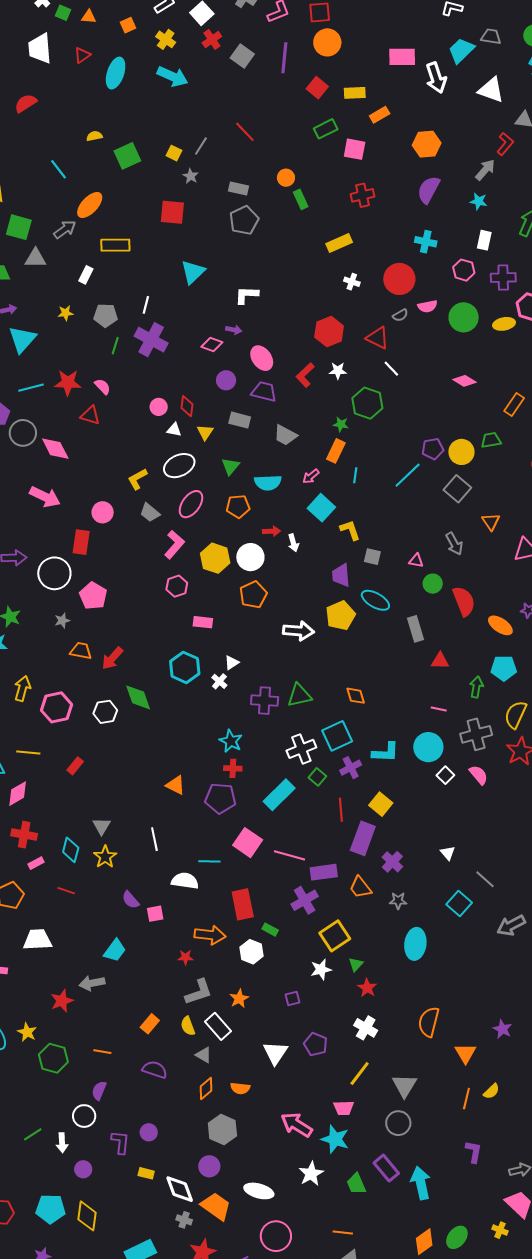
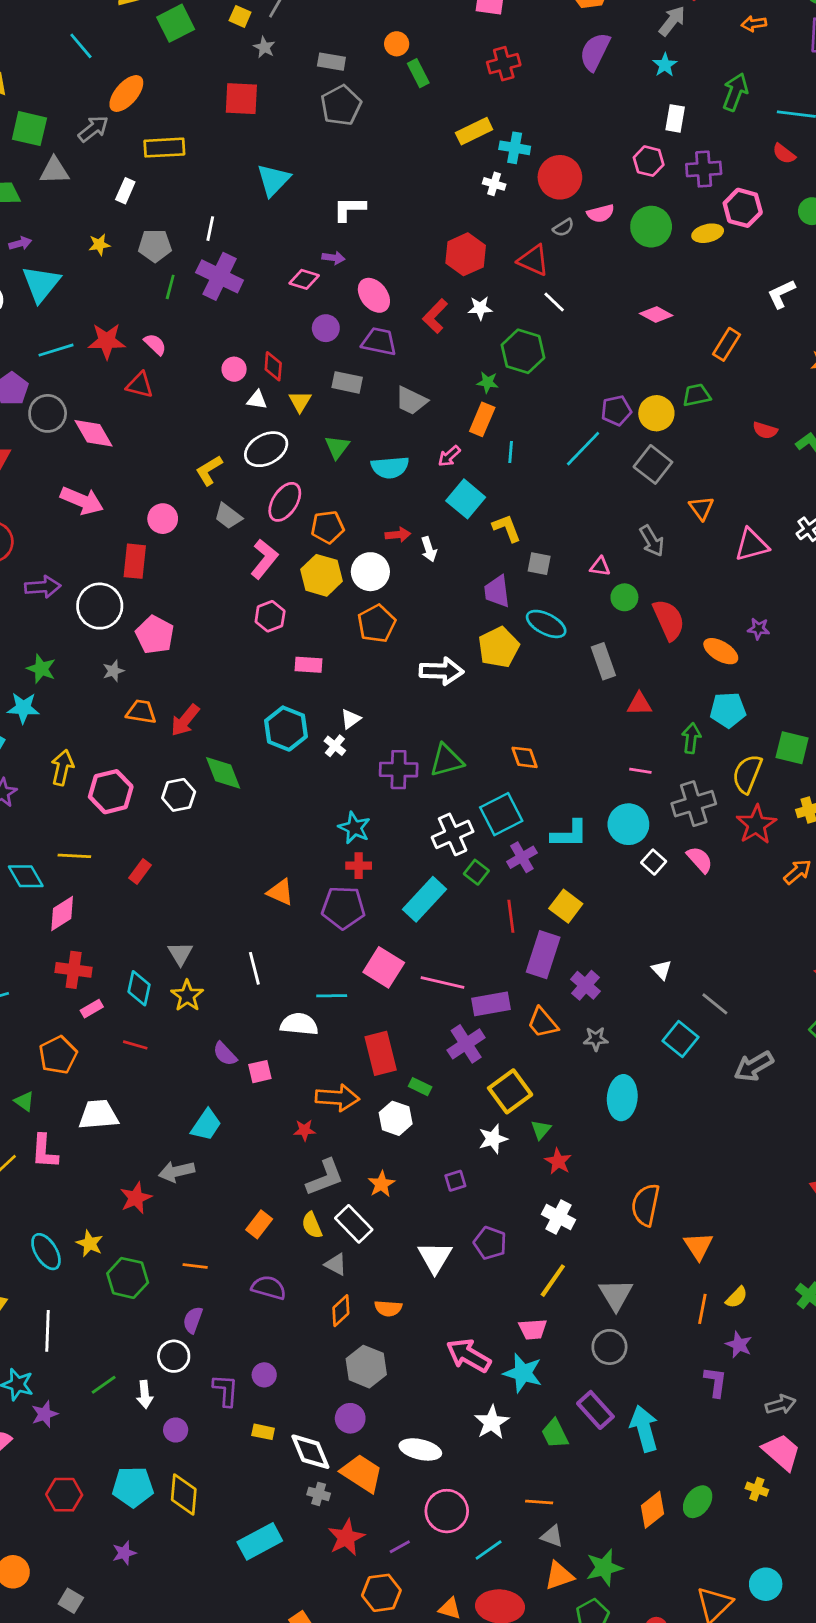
cyan star: (479, 201) -> (665, 65), turned 30
cyan cross: (426, 242) -> (515, 148), moved
orange pentagon: (238, 506) -> (328, 527), moved
purple star: (502, 1029) -> (739, 1345), moved

